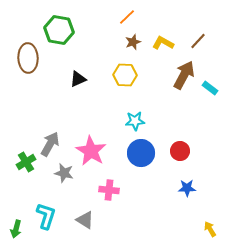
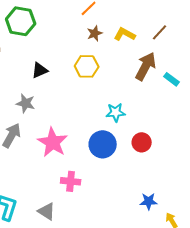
cyan star: (135, 121) -> (116, 112), moved
gray star: (64, 173) -> (26, 103), moved
blue star: (187, 188) -> (149, 201), moved

